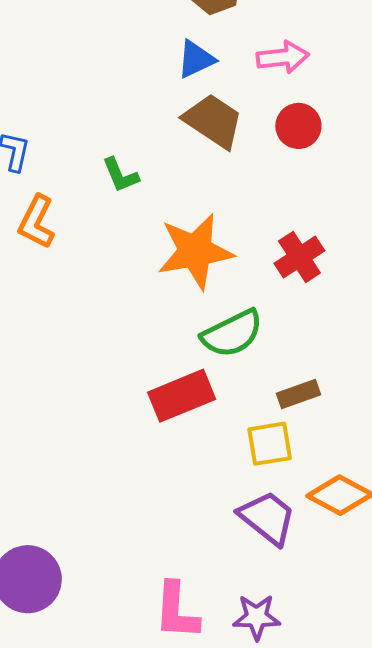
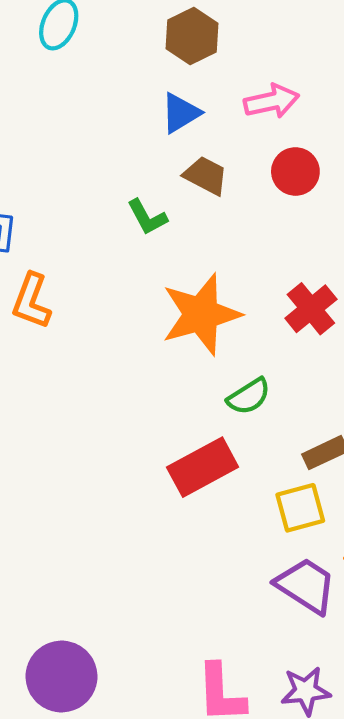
brown trapezoid: (213, 121) -> (206, 176), size x0.7
green L-shape: (121, 175) -> (147, 217), moved
green semicircle: (232, 334) -> (249, 396), size x0.7

